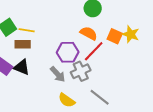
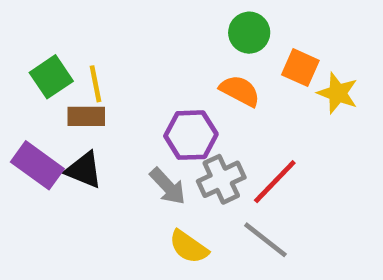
yellow line: (27, 30) -> (95, 84), turned 70
orange square: (115, 36) -> (300, 68), moved
red line: (94, 51) -> (275, 182), moved

